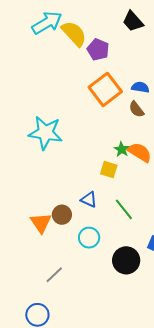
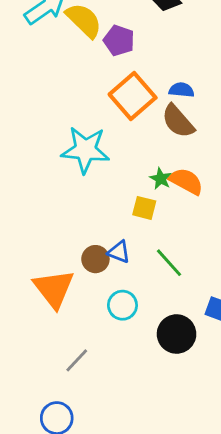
brown semicircle: (136, 109) -> (178, 121), size x1.5
cyan star: (45, 133) -> (85, 150), moved
brown circle: (62, 215) -> (95, 259), moved
orange triangle: (41, 223) -> (54, 289), size x1.4

